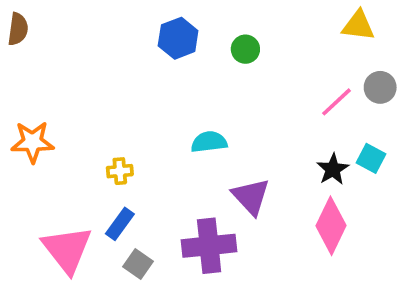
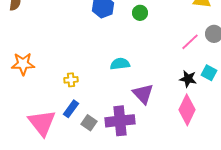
black star: (333, 169) -> (188, 79), turned -30
gray square: (138, 264) -> (89, 123), moved

